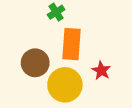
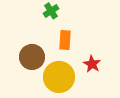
orange rectangle: (72, 44) -> (65, 40), size x0.7

